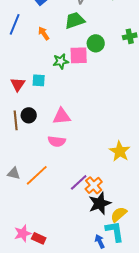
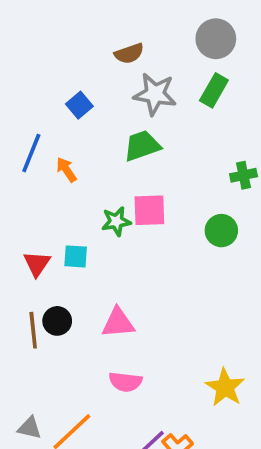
orange arrow: (44, 33) -> (66, 170), moved
green circle: (96, 43) -> (221, 231), moved
pink semicircle: (57, 141) -> (125, 382), moved

